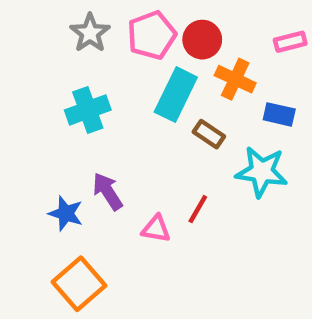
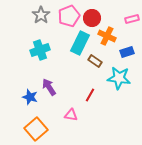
blue rectangle: (279, 114) -> (127, 52), turned -32
pink triangle: (156, 229) -> (71, 115), moved

